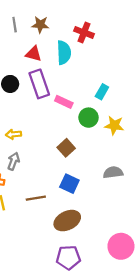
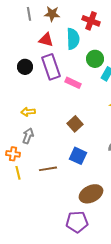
green circle: (88, 118) -> (95, 59), moved
brown ellipse: (67, 221) -> (91, 194), moved

